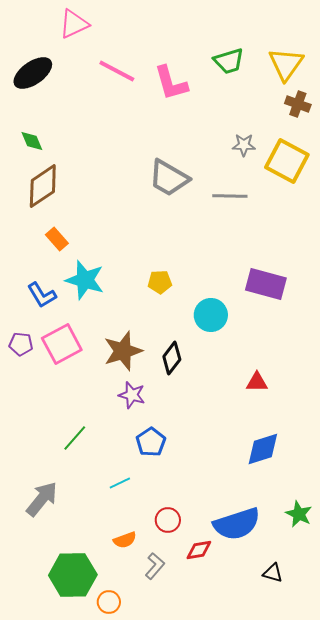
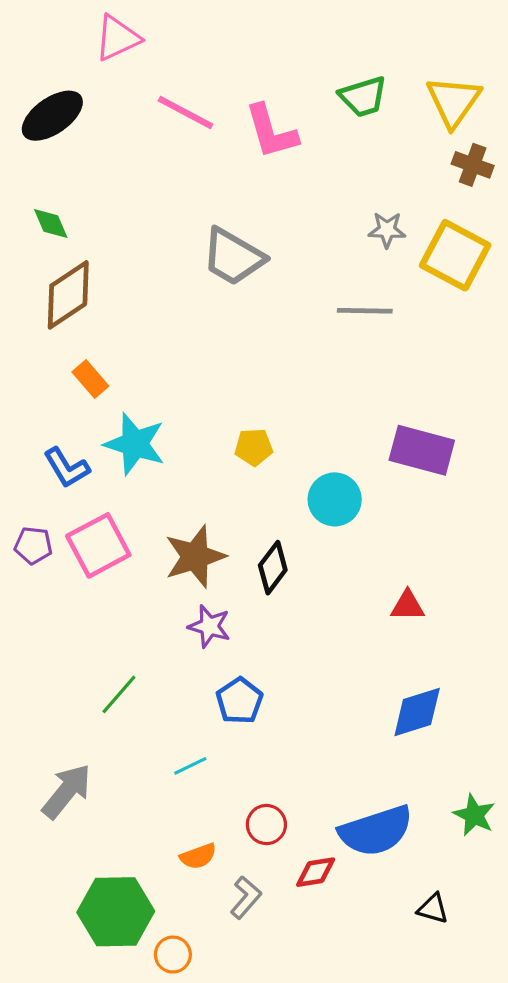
gray trapezoid: (169, 178) -> (233, 257), moved

